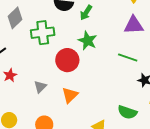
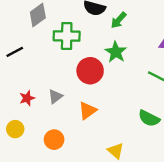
red star: (10, 75) -> (27, 98), moved
green semicircle: (127, 112) -> (149, 118), moved

